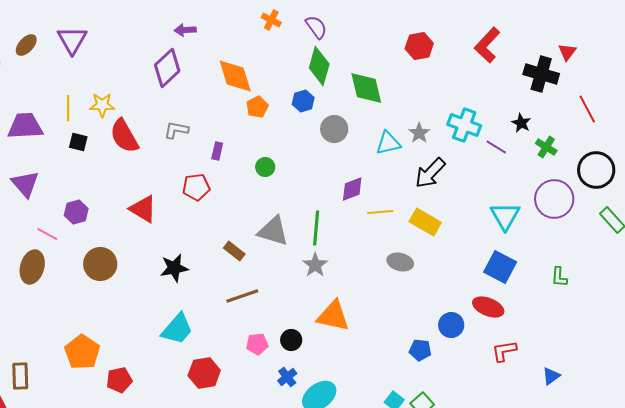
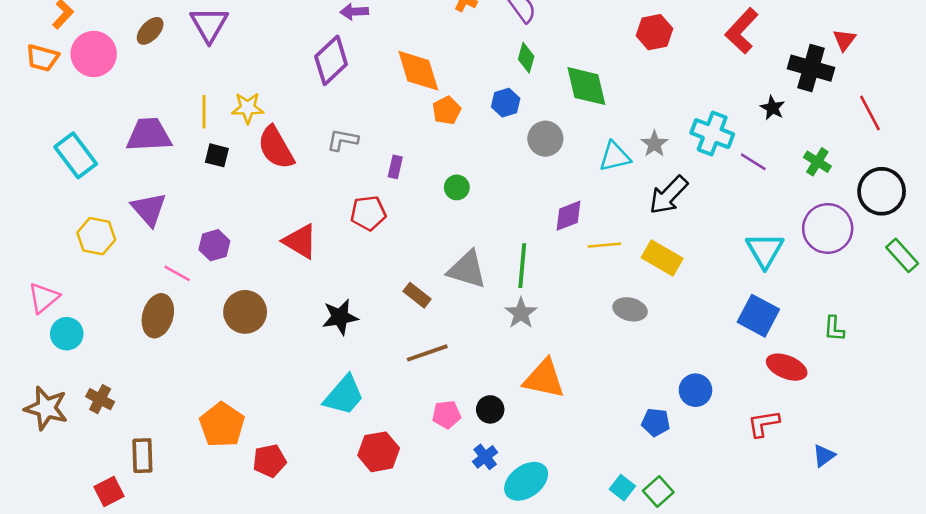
green diamond: (319, 66) -> (526, 58), size x0.6
black star: (521, 123) -> (772, 108), moved
red ellipse: (488, 307) -> (787, 367), moved

